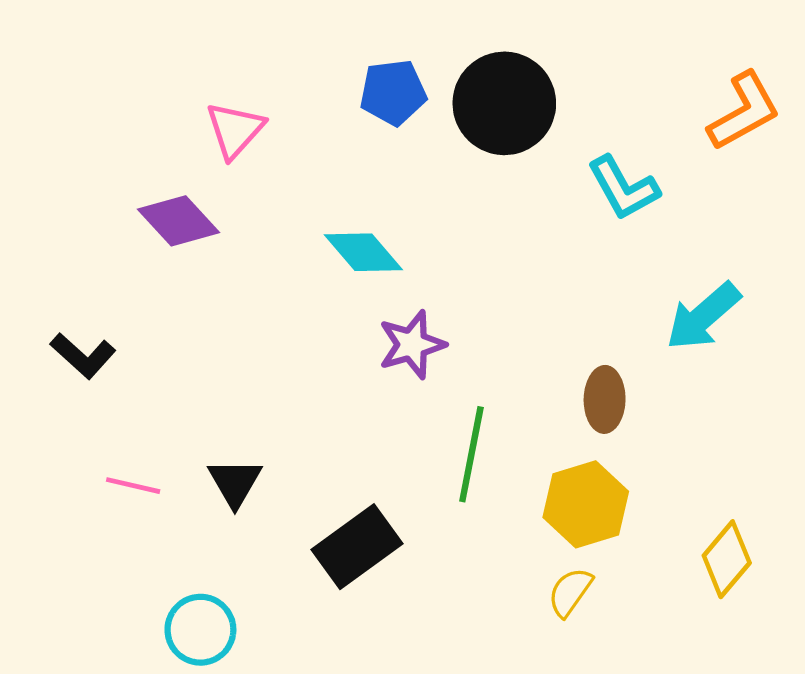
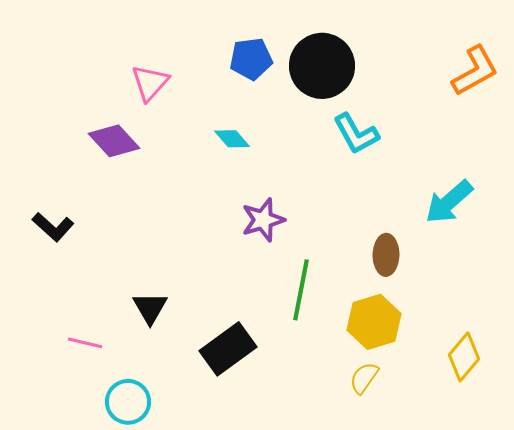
cyan L-shape: (623, 188) -> (356, 134), moved
cyan diamond: (363, 252) -> (232, 139), moved, size x0.7
pink line: (133, 486) -> (85, 343), moved

